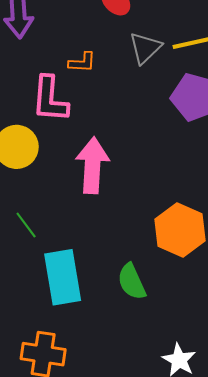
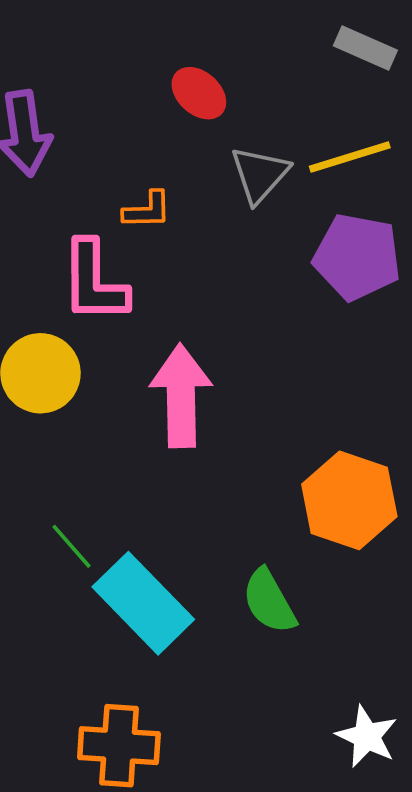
green line: (26, 225) -> (71, 546), moved
cyan rectangle: (63, 277) -> (143, 603), turned -30

